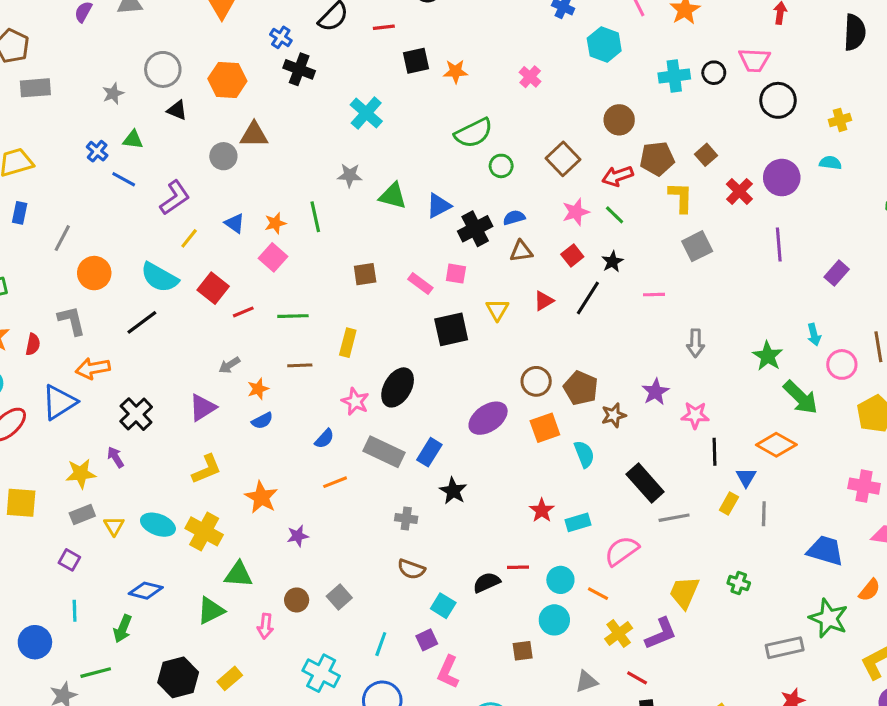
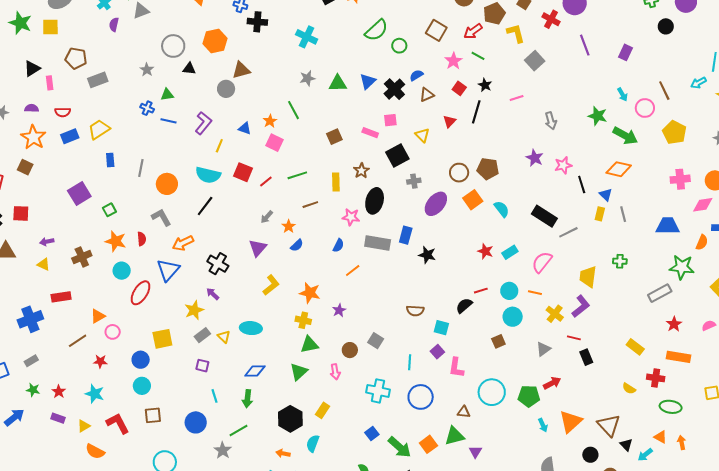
brown star: (614, 415) -> (361, 171), moved
gray cross: (406, 518) -> (414, 181), moved
yellow cross: (204, 531) -> (303, 320), moved, size x0.7

